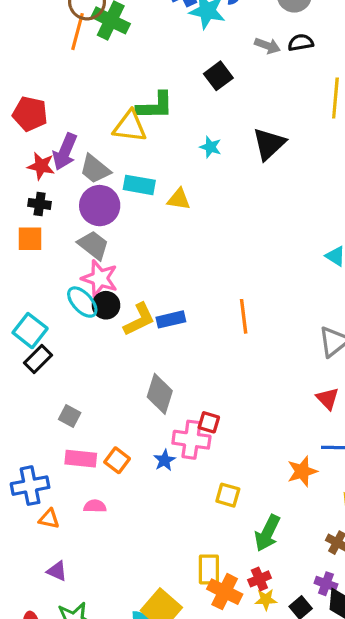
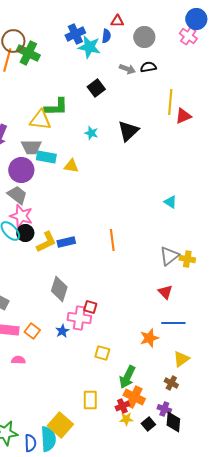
gray trapezoid: (95, 169) -> (31, 147), moved, turned -40
orange cross: (225, 592) -> (134, 397), moved

